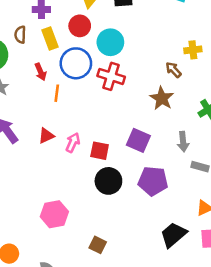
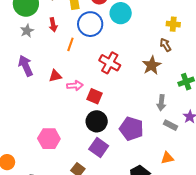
yellow cross: (193, 50) -> (173, 24), moved
red arrow: (41, 72) -> (53, 25), moved
red cross: (111, 76) -> (110, 63), moved
purple square: (138, 140) -> (99, 147), moved
pink arrow: (73, 143) -> (75, 86), turned 49

